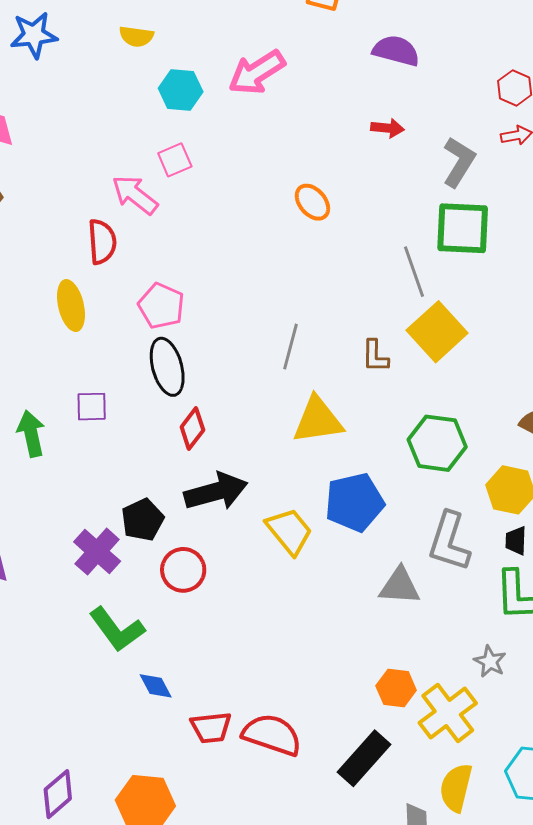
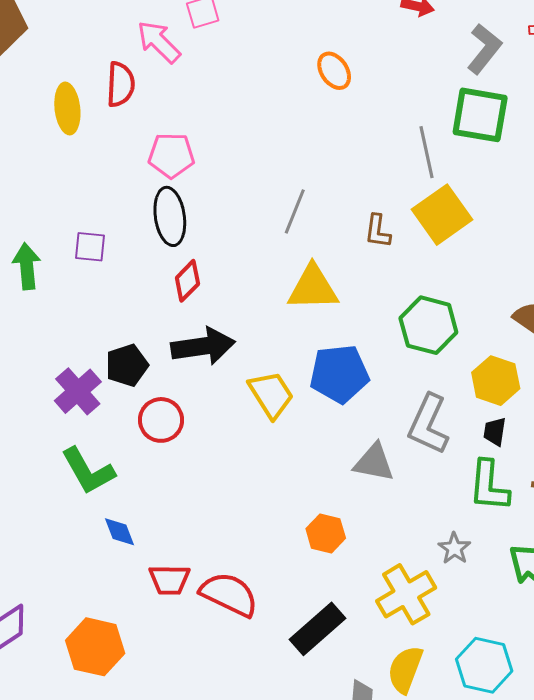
yellow ellipse: (71, 306) -> (67, 108), moved
pink pentagon: (161, 306) -> (171, 155), turned -30
orange hexagon: (396, 688) -> (326, 533), moved

